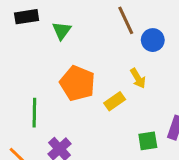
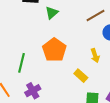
brown line: (126, 20) -> (96, 15), turned 72
yellow rectangle: (115, 101) -> (81, 76), moved, turned 64

